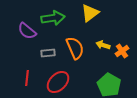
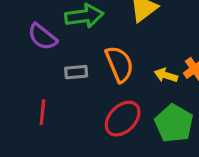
yellow arrow: (103, 45) -> (166, 75), moved
red ellipse: (58, 82) -> (123, 119), moved

